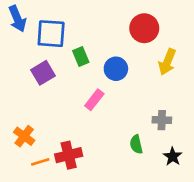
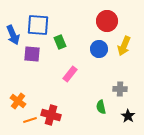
blue arrow: (17, 19) -> (13, 35), moved
blue circle: (116, 69) -> (99, 49), moved
purple square: (43, 73) -> (32, 54), turned 36
red cross: (69, 155) -> (51, 115), turned 30

